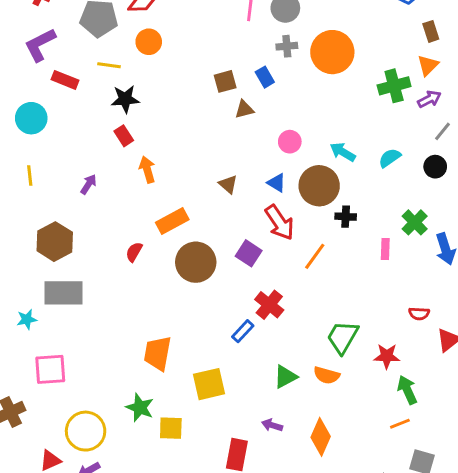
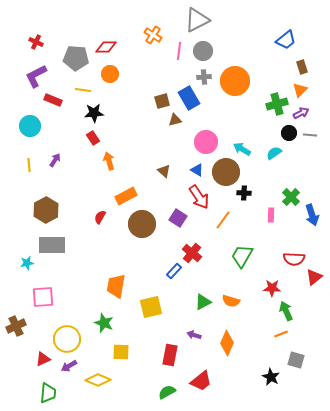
blue rectangle: (265, 77) -> (189, 98), size x1.6
gray line: (443, 131) -> (310, 135), turned 56
pink circle: (290, 142) -> (206, 142), size x1.5
black circle: (435, 167) -> (289, 133), moved
purple arrow: (88, 184) -> (55, 160), moved
red semicircle: (419, 314) -> (294, 259), size x1.5
green trapezoid: (343, 337) -> (242, 256), moved
yellow square: (171, 428) -> (121, 352), moved

